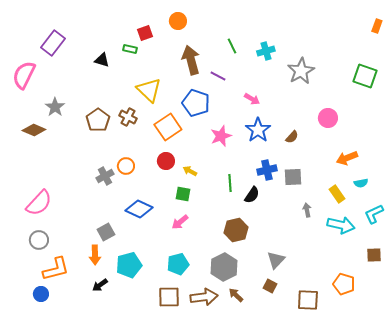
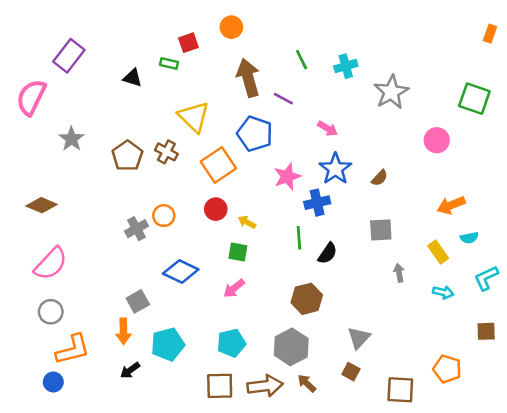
pink circle: (328, 118) -> (437, 140), moved
brown diamond: (34, 130) -> (42, 205), moved
blue cross: (267, 170) -> (317, 203), moved
cyan arrow: (341, 225) -> (443, 292), size x0.6

